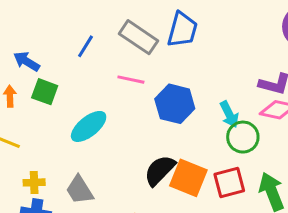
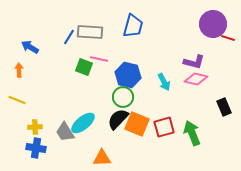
gray rectangle: (138, 37) -> (90, 32), moved, turned -30
green square: (45, 92) -> (84, 67), moved
cyan ellipse: (89, 126) -> (83, 123), moved
green circle: (243, 137) -> (123, 97), moved

